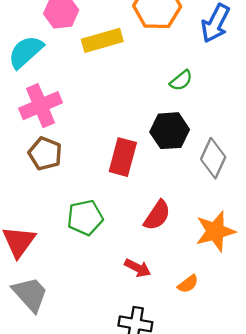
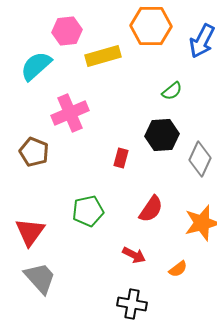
pink cross: (41, 106) -> (70, 113), moved
brown pentagon: (45, 154) -> (34, 152), moved
red rectangle: (123, 157) -> (121, 158), size x0.6

